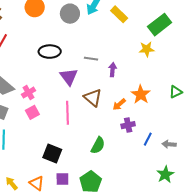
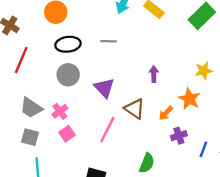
gray circle: (70, 14) -> (68, 75), moved
yellow star: (147, 49) -> (204, 71), moved
black ellipse: (50, 52) -> (68, 44), moved
gray line: (91, 59) -> (109, 41), moved
pink line: (67, 113) -> (107, 130), turned 35

